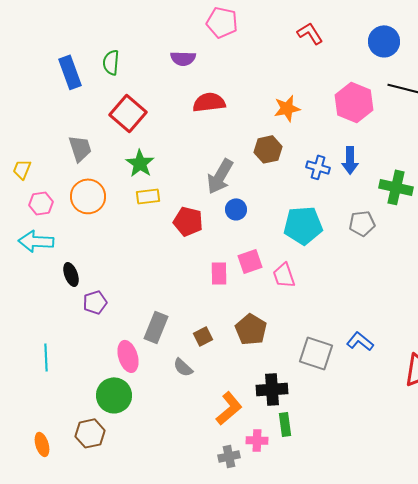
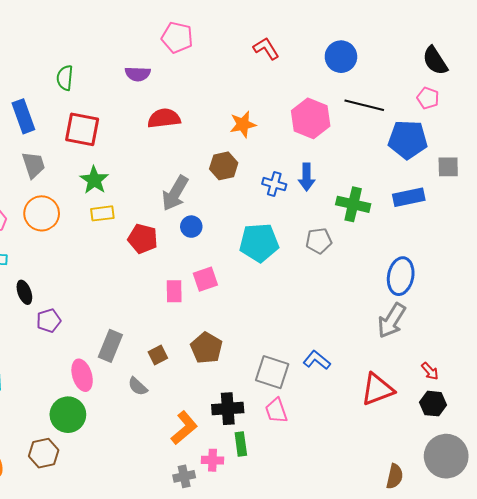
blue rectangle: (70, 72) -> (23, 116), moved
red square: (128, 113) -> (82, 129), turned -30
pink trapezoid: (284, 275) -> (276, 411), moved

